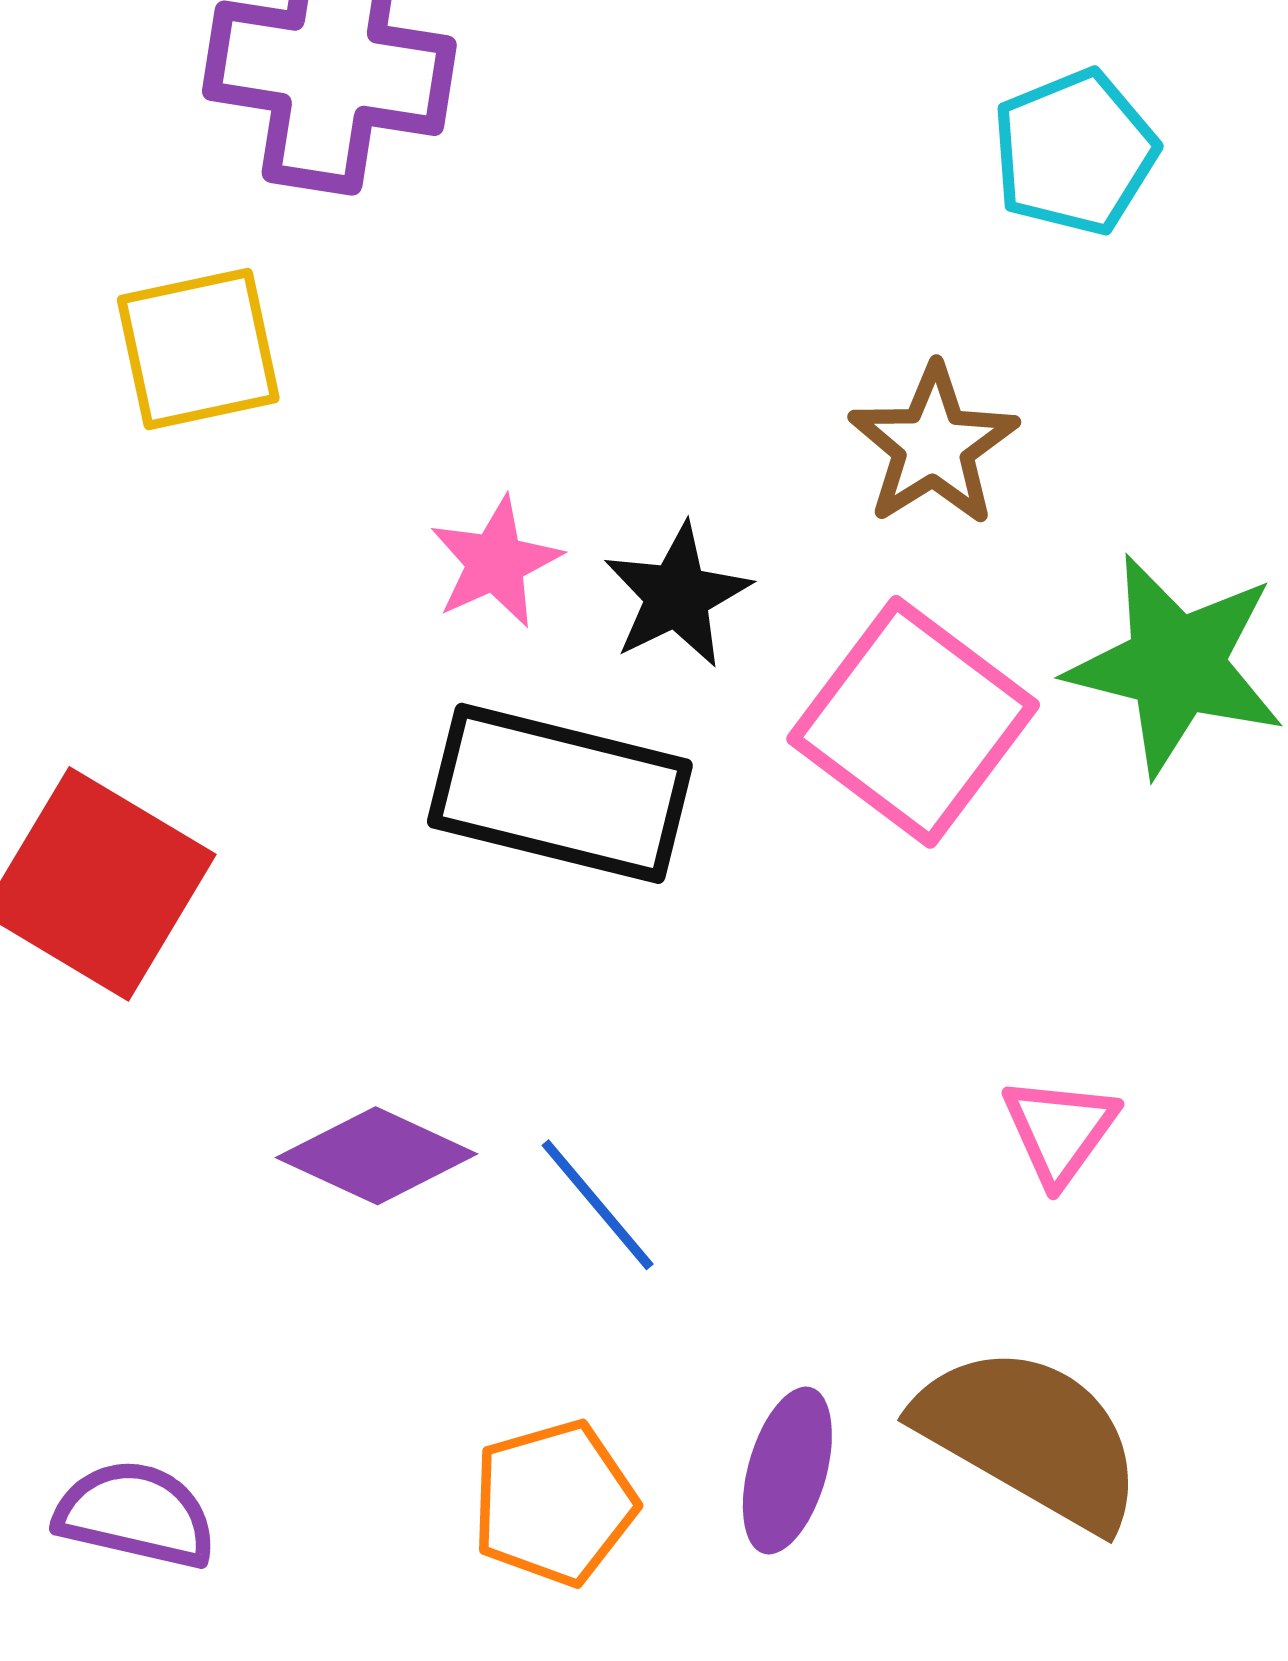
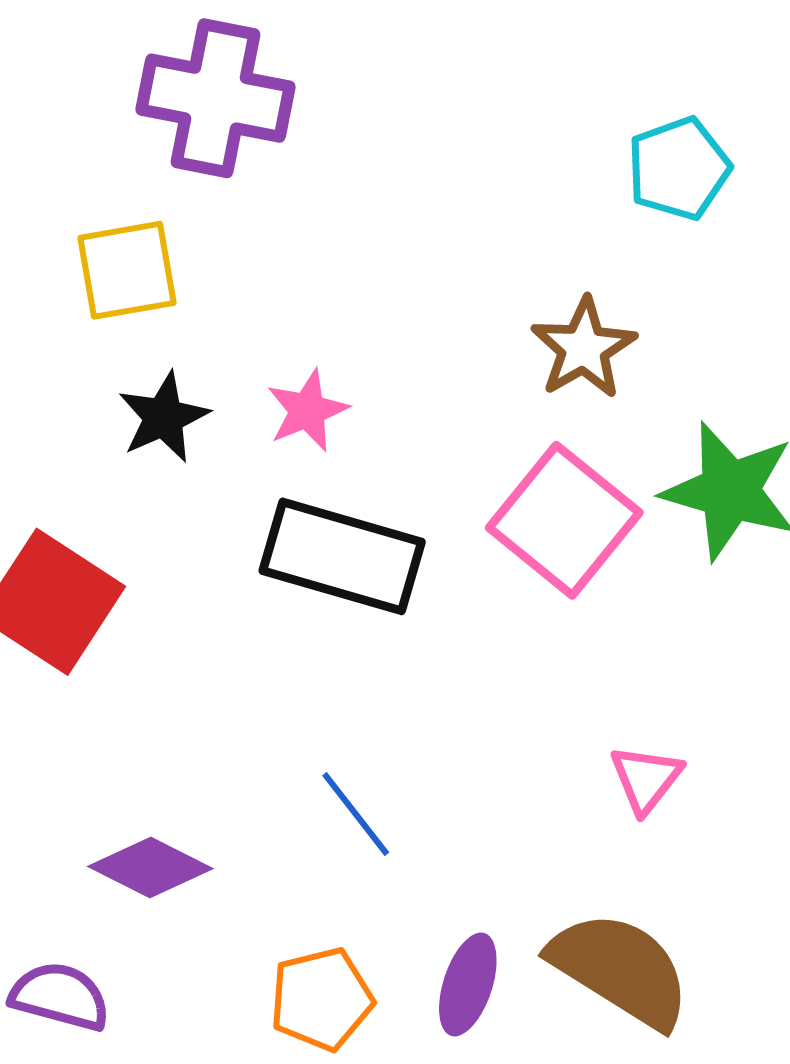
black star: (677, 596) -> (164, 417), moved
purple diamond: (377, 1156) -> (150, 867), moved

